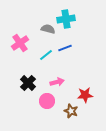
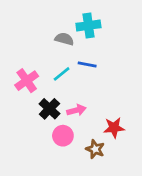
pink cross: (20, 43) -> (27, 81), moved
blue line: (65, 48) -> (87, 64), turned 32
black cross: (28, 83) -> (50, 109), moved

